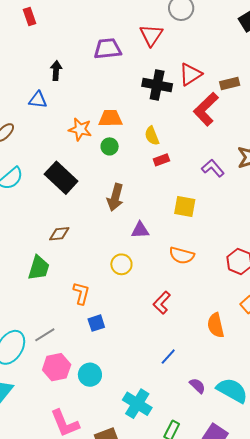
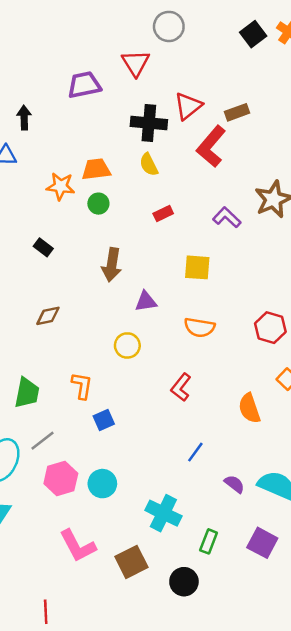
yellow semicircle: (152, 136) -> (149, 165), moved
black rectangle: (61, 178) -> (43, 247), size x0.5
green trapezoid: (39, 268) -> (27, 393), moved

